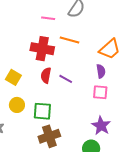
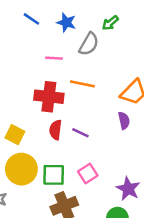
pink square: (100, 92) -> (88, 173), moved, turned -35
yellow circle: (17, 105) -> (21, 169), size x1.6

